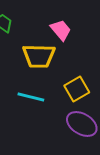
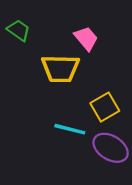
cyan line: (31, 97) -> (70, 129), moved

